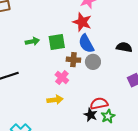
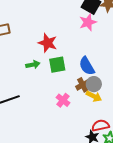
red star: (82, 22) -> (48, 43), moved
brown cross: (73, 60) -> (83, 85), moved, turned -32
yellow arrow: (55, 100) -> (94, 96), moved, turned 35

